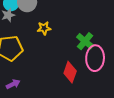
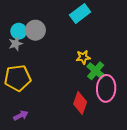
yellow star: (44, 28) -> (83, 57), moved

